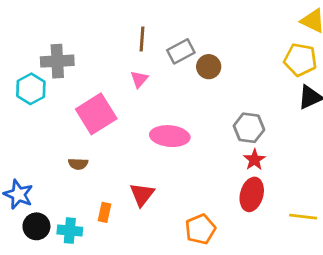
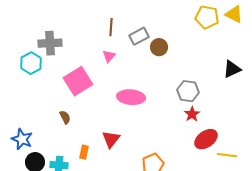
yellow pentagon: (300, 60) -> (207, 17), moved
brown semicircle: (78, 164) -> (65, 117), turned -120
red ellipse: (252, 194) -> (206, 139), moved, turned 40

